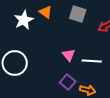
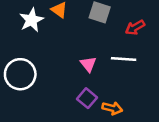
white line: (92, 61) -> (124, 59), moved

